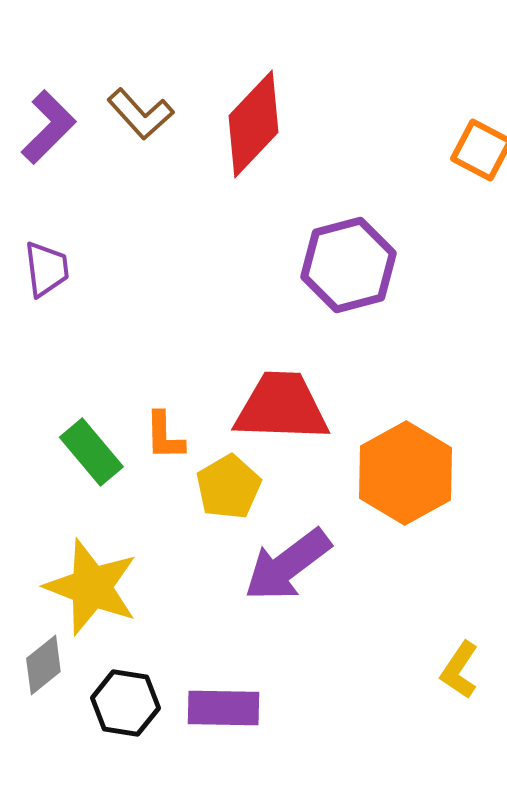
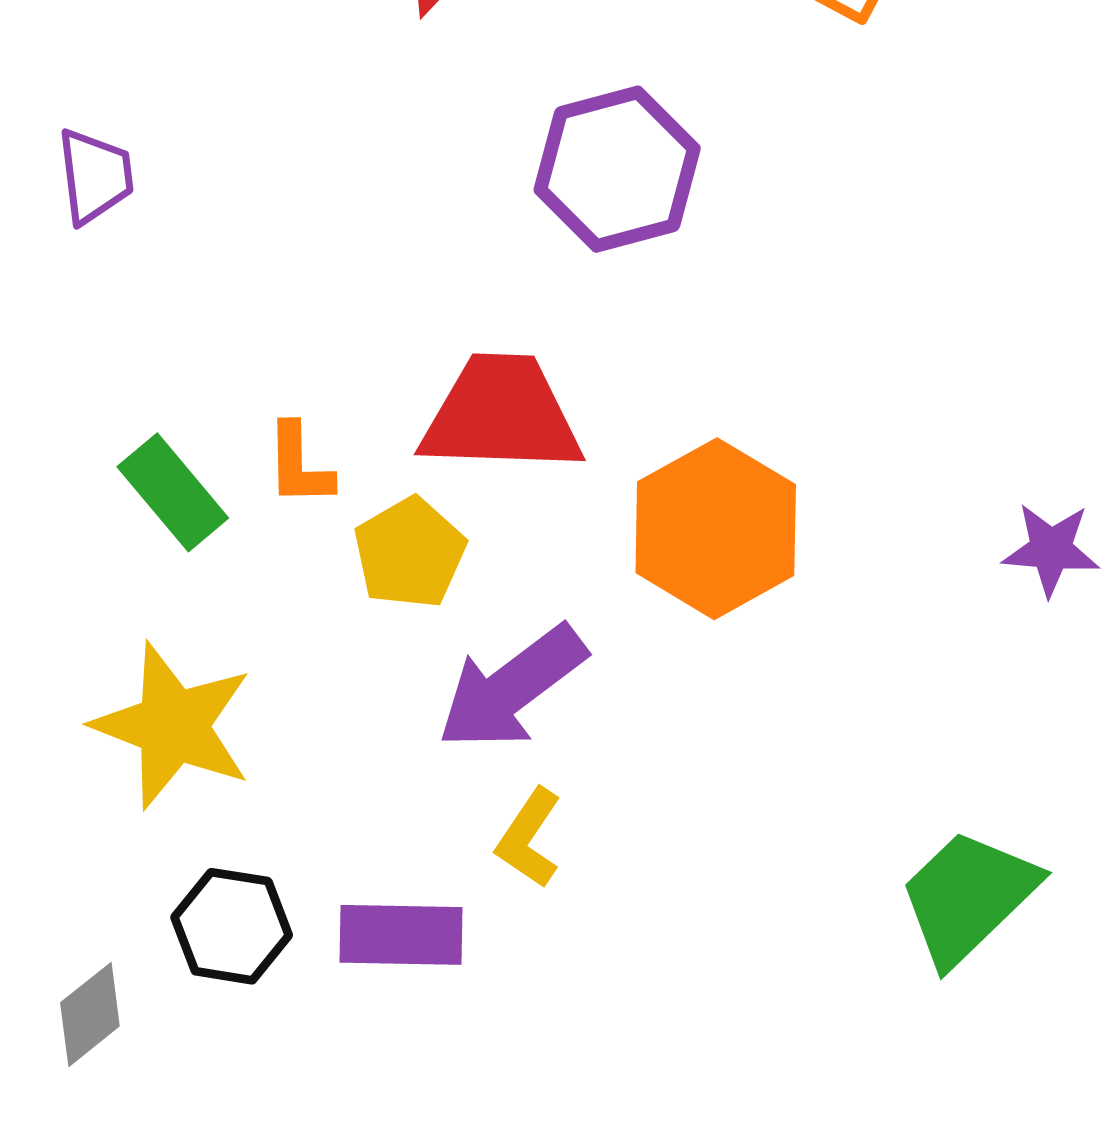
gray diamond: (43, 665) -> (90, 1014), moved
yellow L-shape: (459, 670) -> (529, 838), moved

